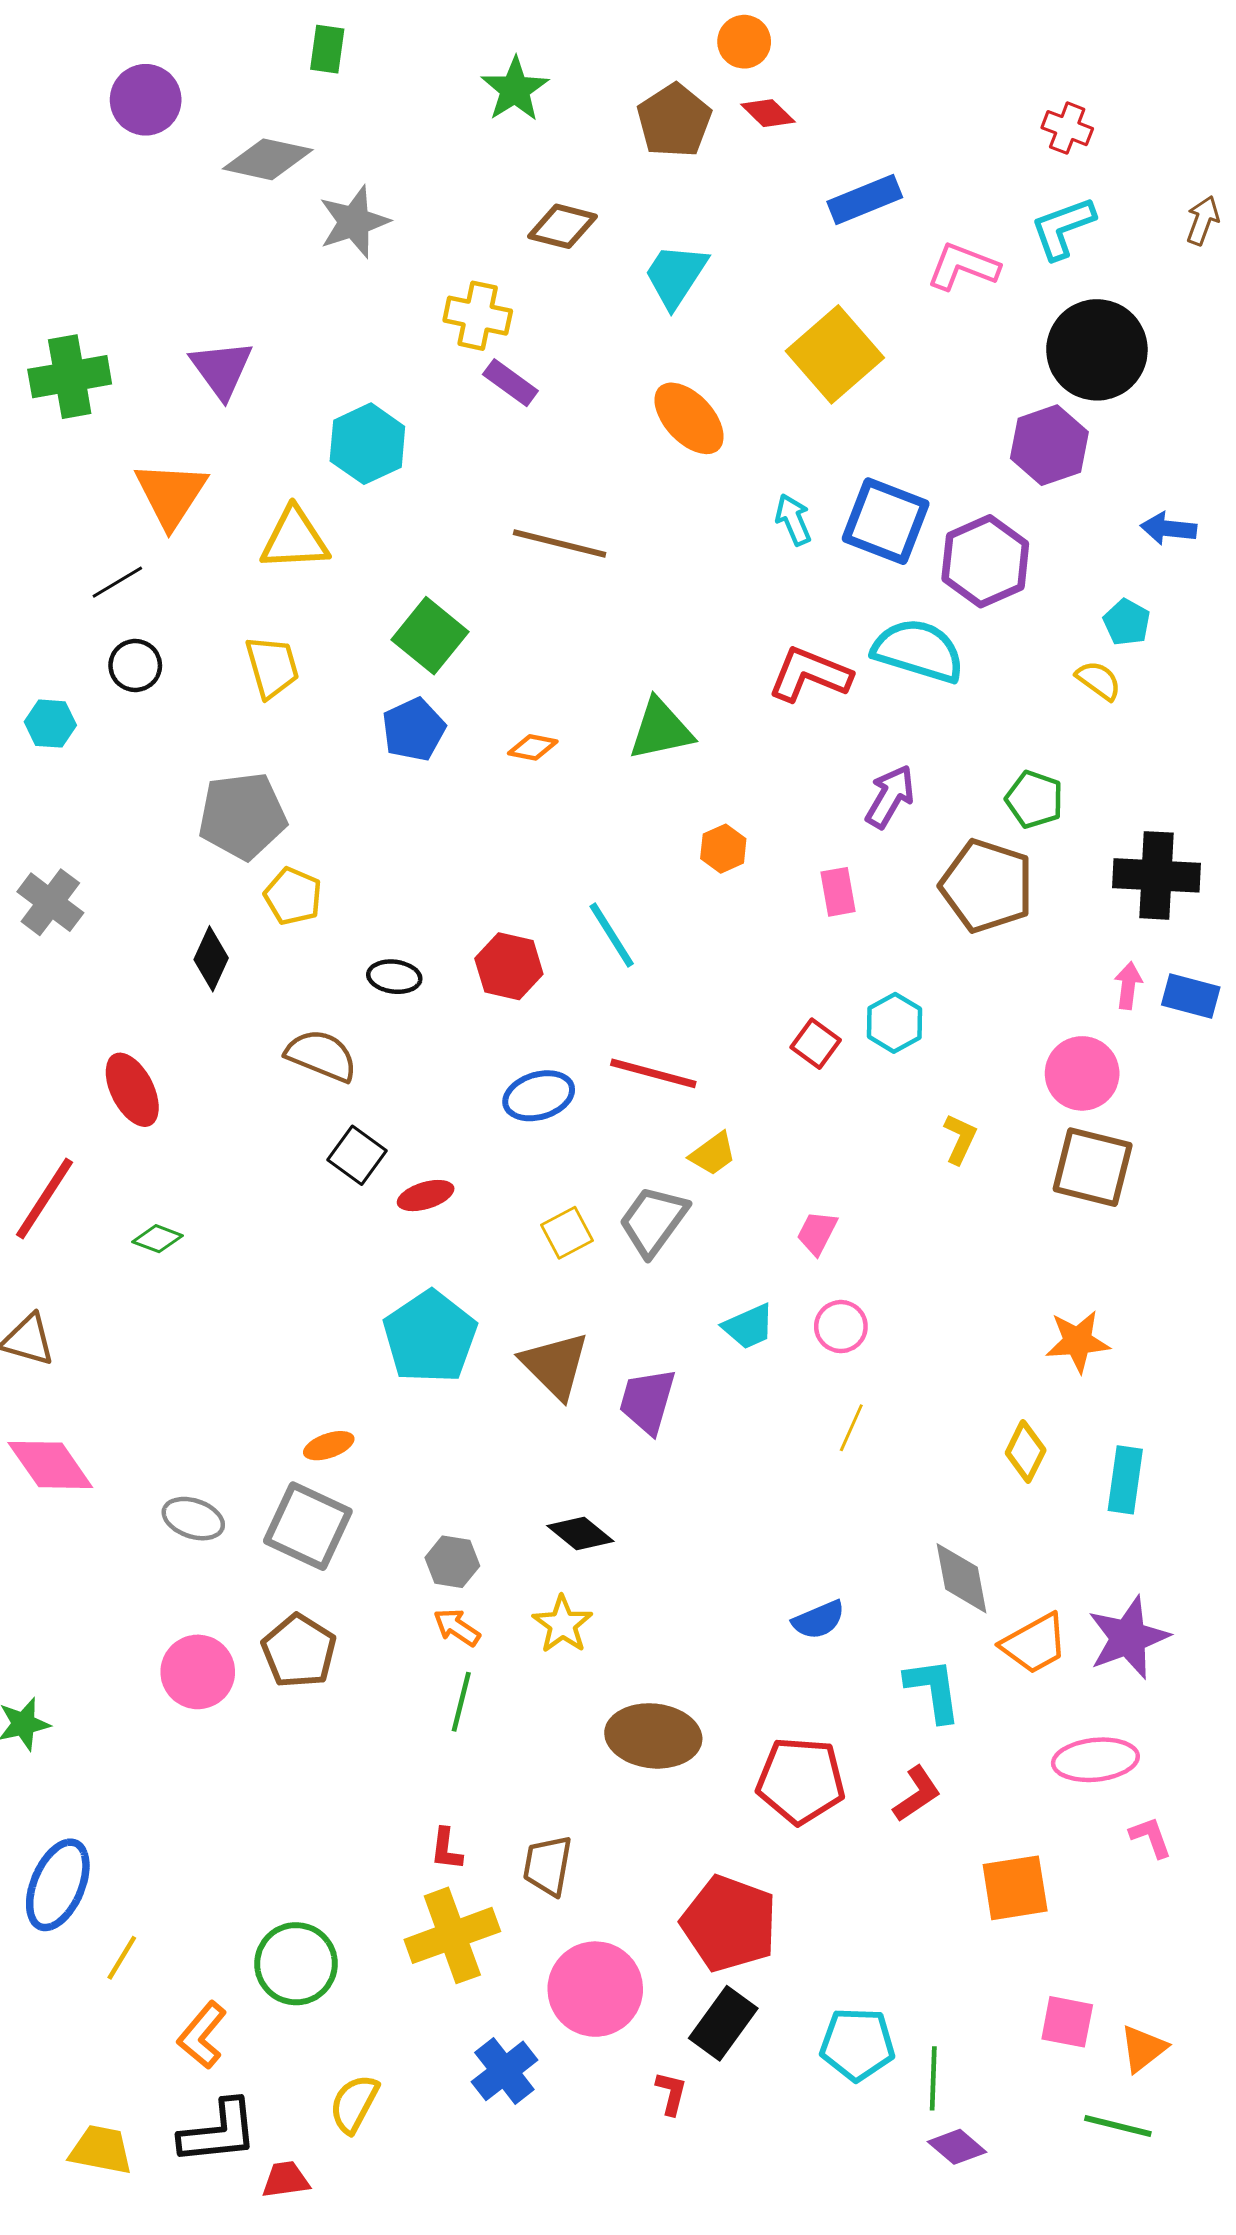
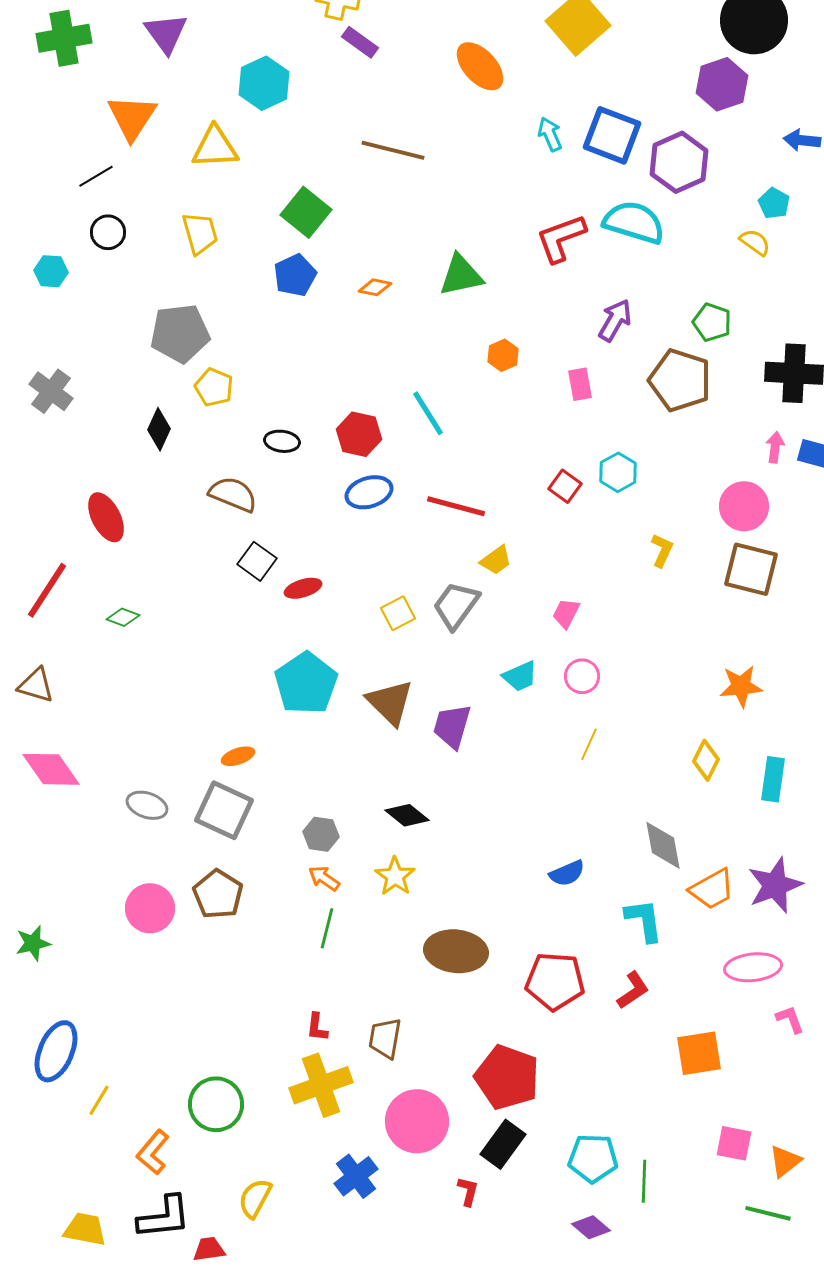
red L-shape: (810, 674) -> (561, 238), turned -42
blue ellipse: (539, 1096) -> (369, 492), moved
purple diamond: (957, 2147) -> (591, 1227), moved

